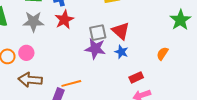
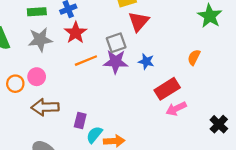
red triangle: (121, 31) -> (139, 21), moved, turned 36
red rectangle: (136, 77) -> (167, 89), size x1.5
orange line: (71, 83) -> (86, 61), moved

